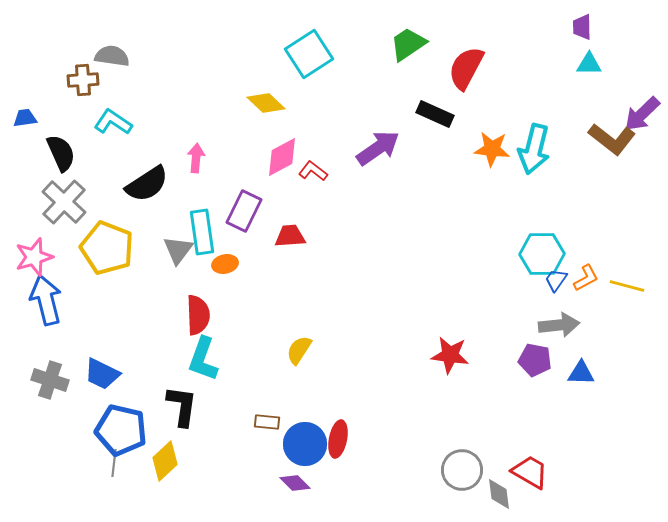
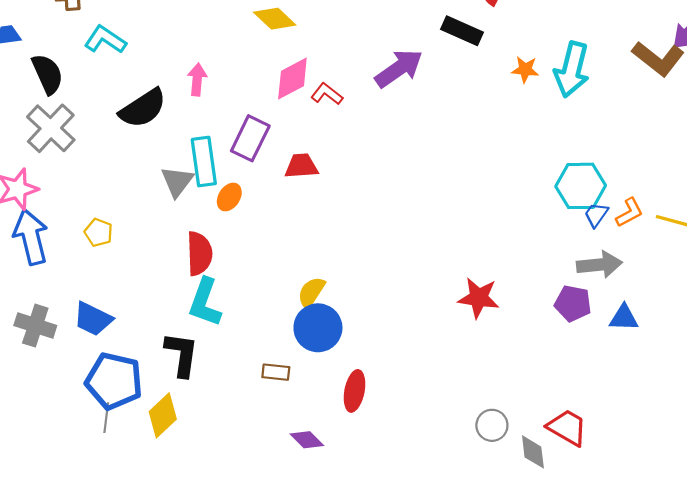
orange star: (492, 149) -> (525, 70), size x0.7
yellow pentagon: (107, 248) -> (98, 232), moved, size x0.5
orange ellipse: (225, 264) -> (229, 197), turned -45
blue circle: (305, 444) -> (318, 328), moved
gray circle: (462, 470) -> (492, 425), size x0.7

